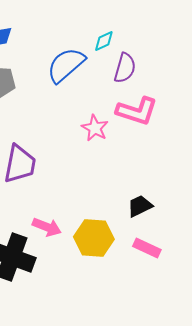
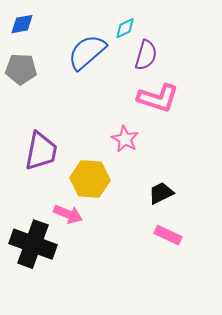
pink star: (95, 128) -> (125, 139), moved
yellow hexagon: (94, 238) -> (90, 179), moved

